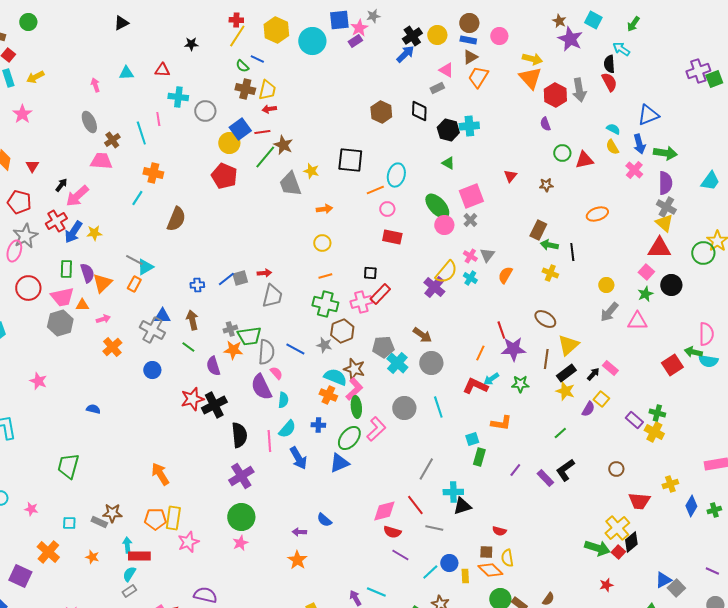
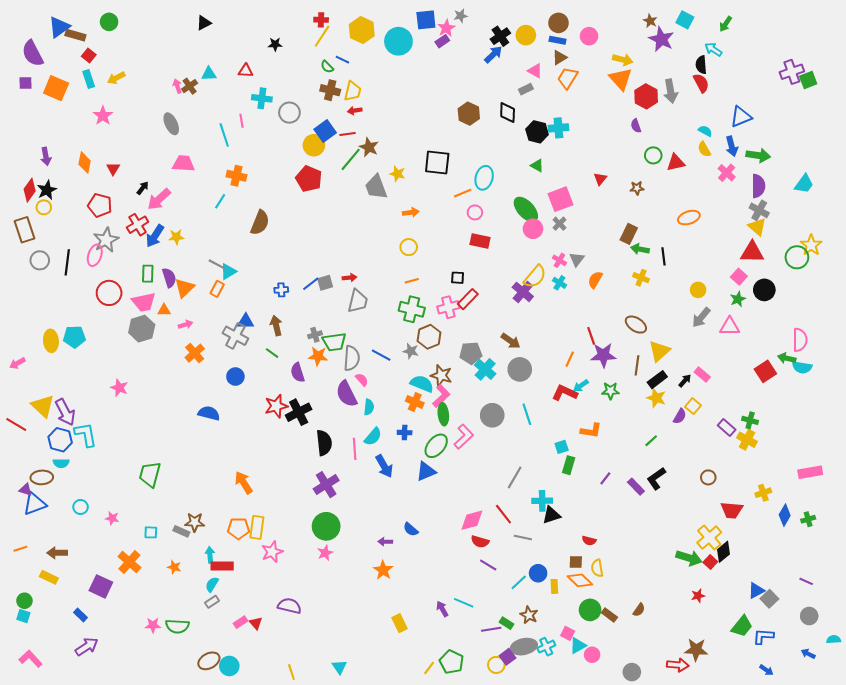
brown cross: (112, 140) -> (190, 86), moved
blue semicircle: (93, 409) -> (209, 413), moved, size x1.5

